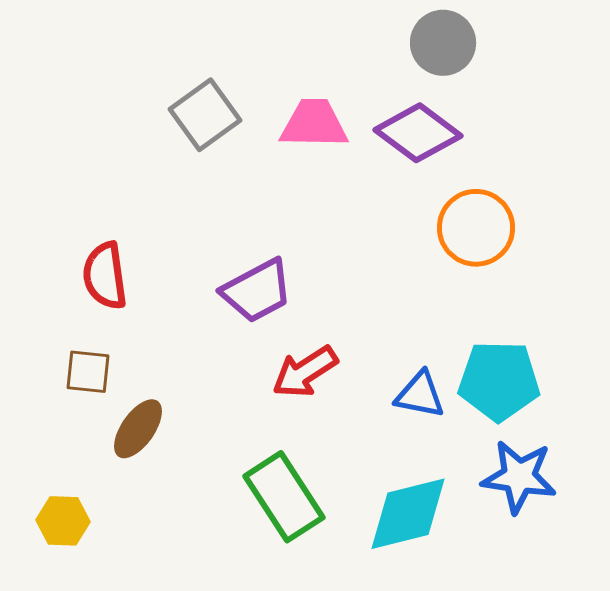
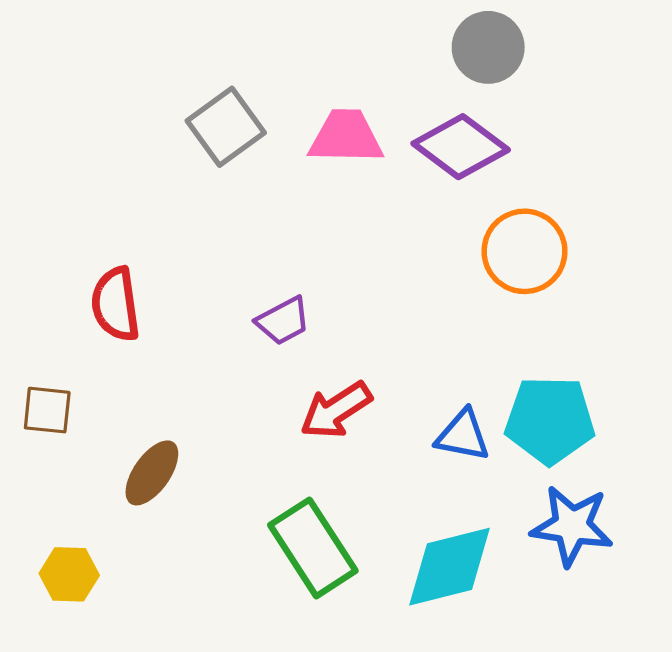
purple trapezoid: (257, 291) -> (283, 321), size x0.7
brown square: (88, 372) -> (47, 410), moved

